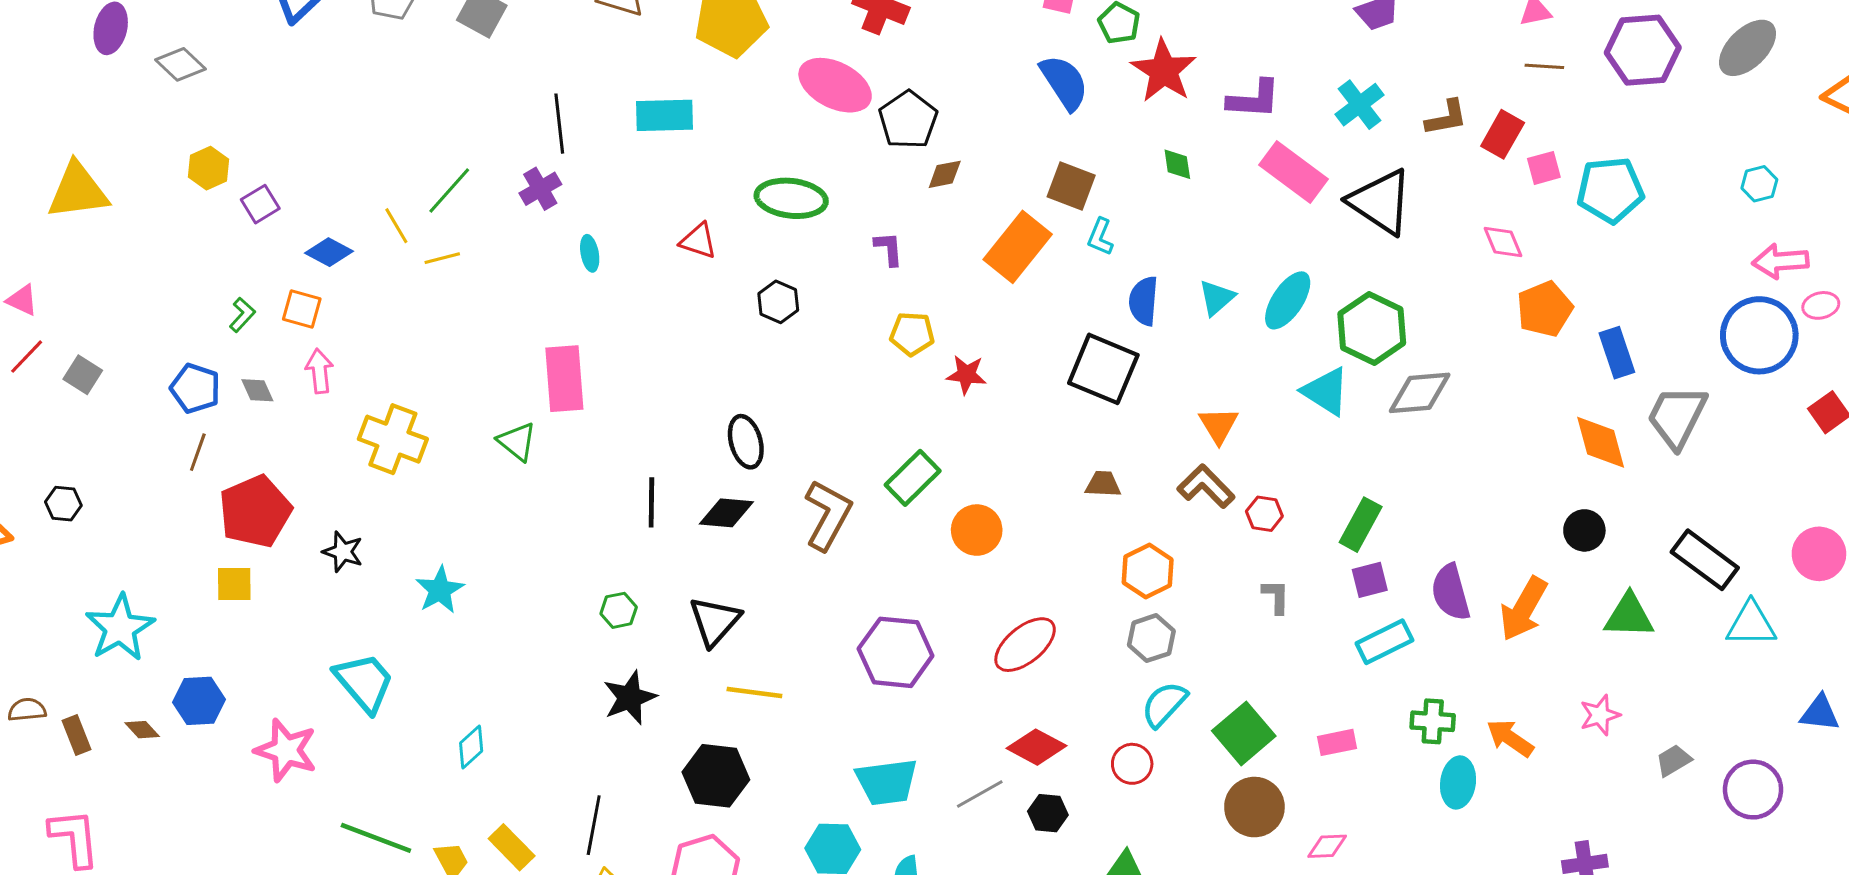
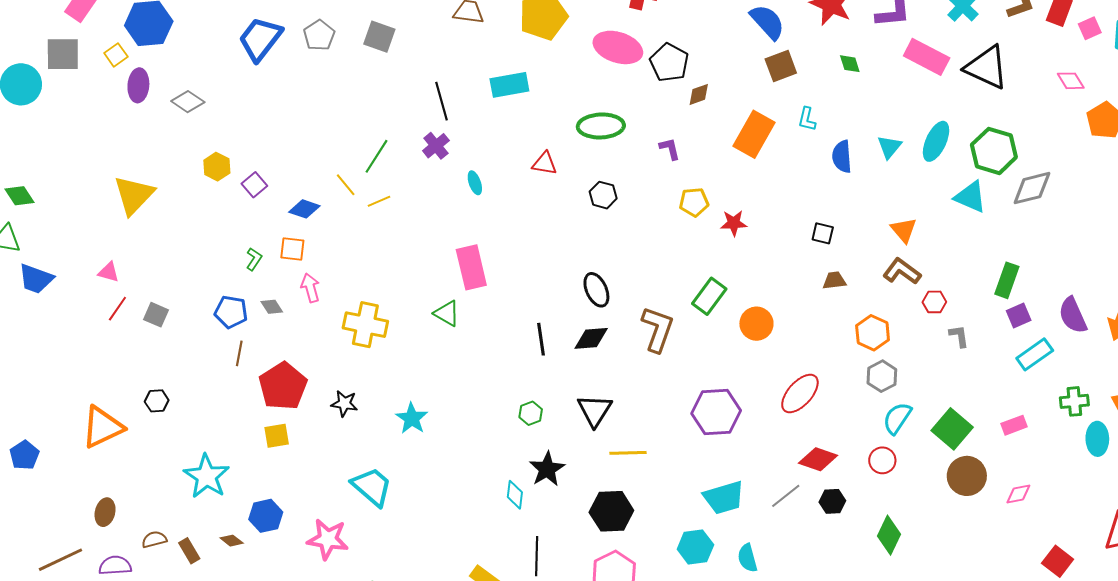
brown square: (1071, 186) -> (781, 66), moved, turned -32
yellow triangle: (78, 191) -> (134, 195), turned -30
black square: (1103, 369) -> (823, 233), moved, size x0.5
red hexagon: (1264, 514) -> (934, 302), moved
cyan diamond: (471, 747) -> (515, 495), moved, turned -32

